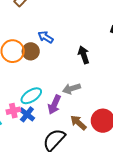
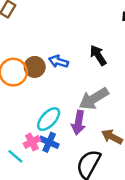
blue arrow: (46, 37) -> (58, 61), moved
gray arrow: (71, 89) -> (94, 99), size x1.4

